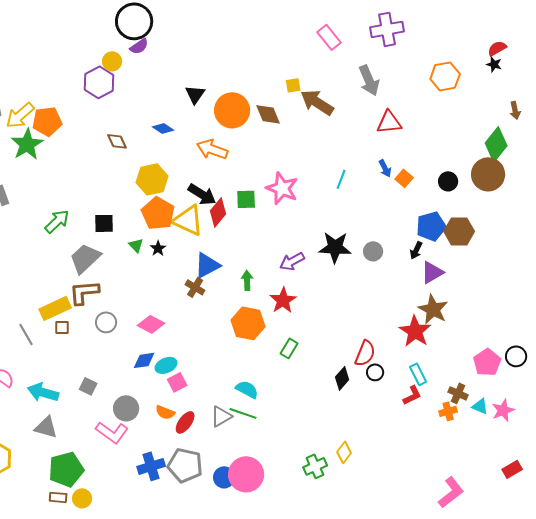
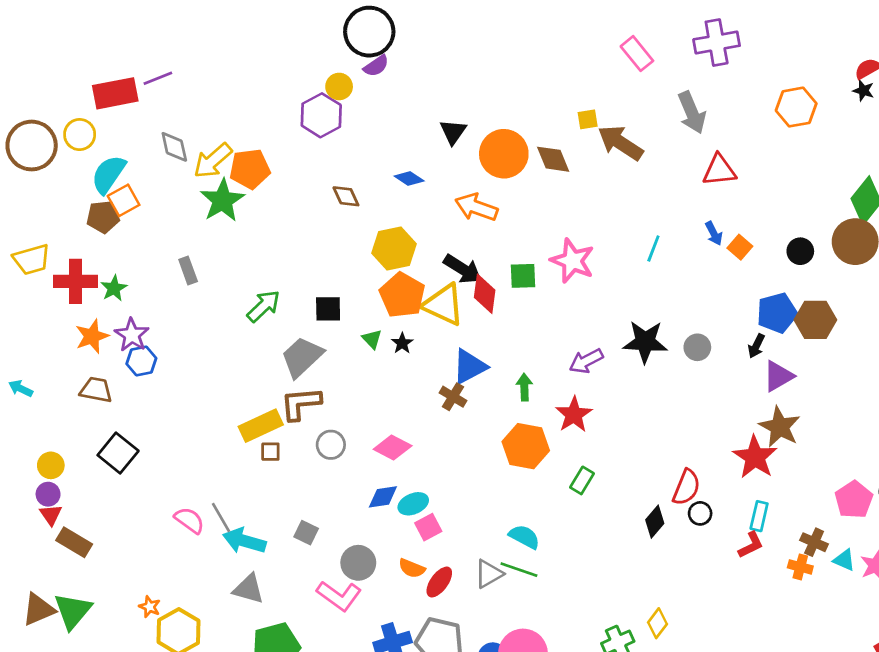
red diamond: (218, 212) -> (485, 294), turned -32
gray line: (26, 334) -> (221, 518), moved
cyan rectangle: (418, 374) -> (759, 516), turned 40
orange cross: (448, 411) -> (800, 567), turned 30

